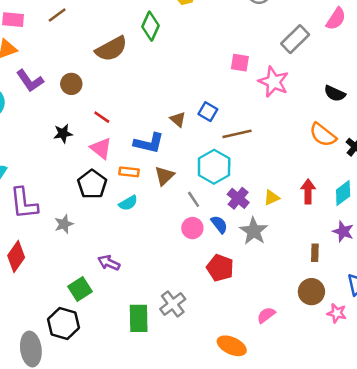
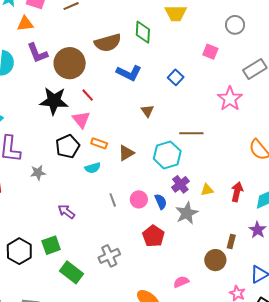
green diamond: (151, 26) -> (143, 32), turned -35
pink square: (240, 63) -> (210, 52), moved
brown circle: (71, 84) -> (70, 63), size x1.8
blue square: (208, 112) -> (176, 77), moved
black star: (63, 133) -> (54, 101), size x1.8
blue L-shape: (149, 143) -> (129, 73), moved
gray line: (194, 199) -> (113, 200), moved
green square: (80, 289) -> (51, 245), moved
brown circle: (311, 292) -> (215, 260), moved
green rectangle: (139, 318) -> (72, 272), moved, turned -65

